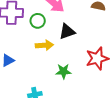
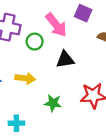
yellow arrow: (44, 45) -> (25, 78), moved

